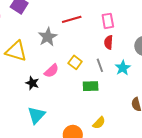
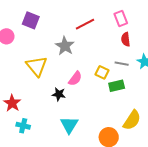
yellow triangle: (16, 51) -> (37, 66), turned 45
yellow square: (75, 62) -> (102, 72), moved
gray line: (100, 65) -> (122, 64), turned -48
yellow semicircle: (99, 123) -> (132, 120), size x1.5

